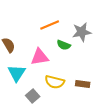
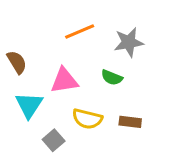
green semicircle: (64, 45) -> (112, 77), moved

